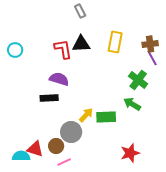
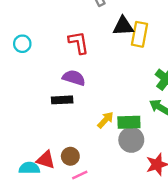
black triangle: (81, 44) -> (123, 26), moved
gray circle: (71, 132) -> (131, 140), moved

